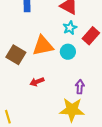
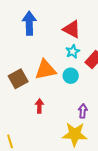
brown square: (16, 55) -> (18, 79), turned 30
red arrow: (37, 82) -> (39, 106), turned 112

